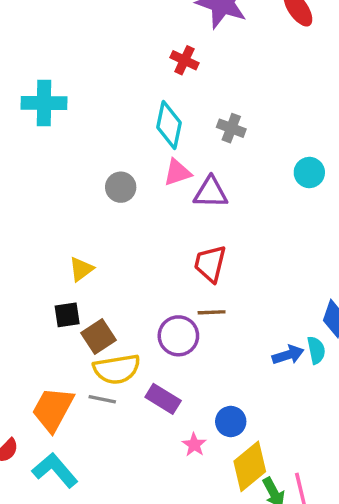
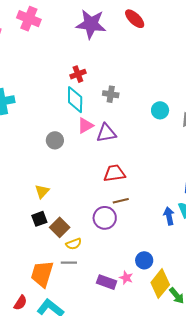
red cross: (184, 60) -> (78, 74), moved, turned -35
red trapezoid: (210, 264) -> (114, 173), turned 80
blue arrow: (288, 355) -> (169, 216), turned -72
yellow semicircle: (117, 369) -> (74, 244), size x0.6
purple rectangle: (163, 399) -> (107, 282), moved

